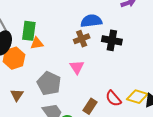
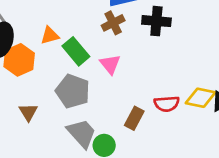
green rectangle: (29, 31) -> (76, 51), moved, turned -42
red semicircle: (113, 98) -> (167, 104), turned -48

